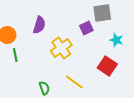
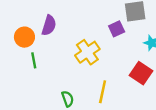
purple semicircle: (39, 25) -> (49, 25), moved
yellow line: (74, 82) -> (103, 92), turned 66

